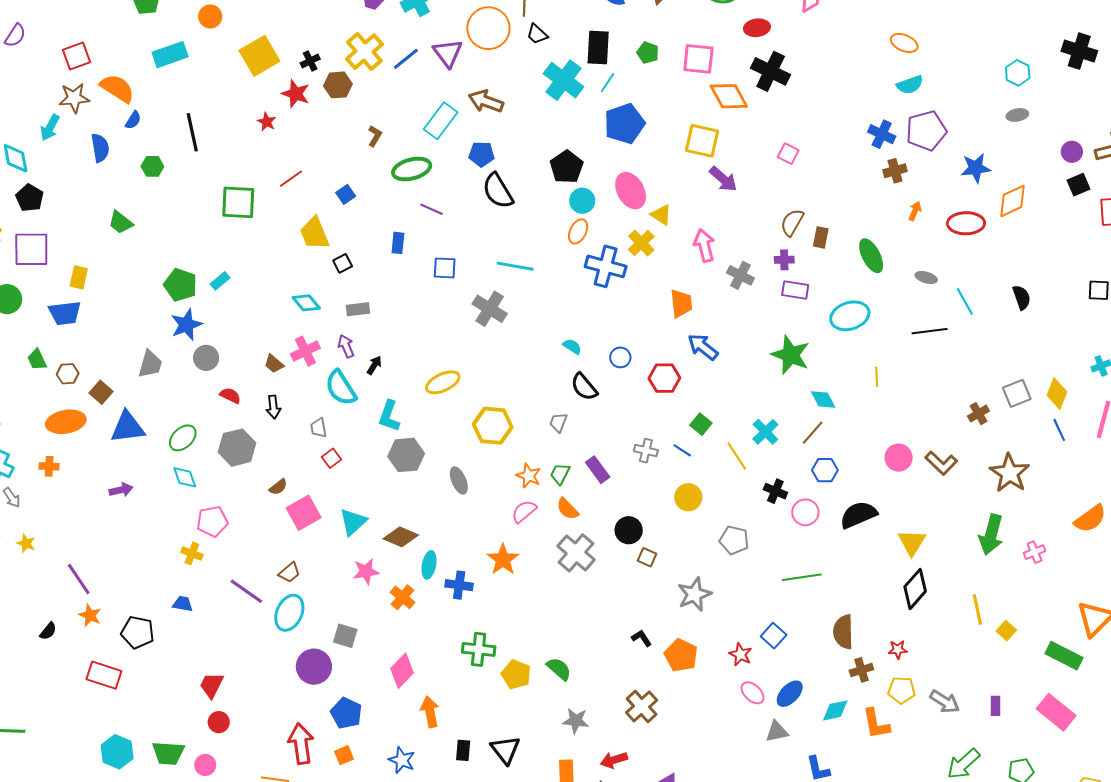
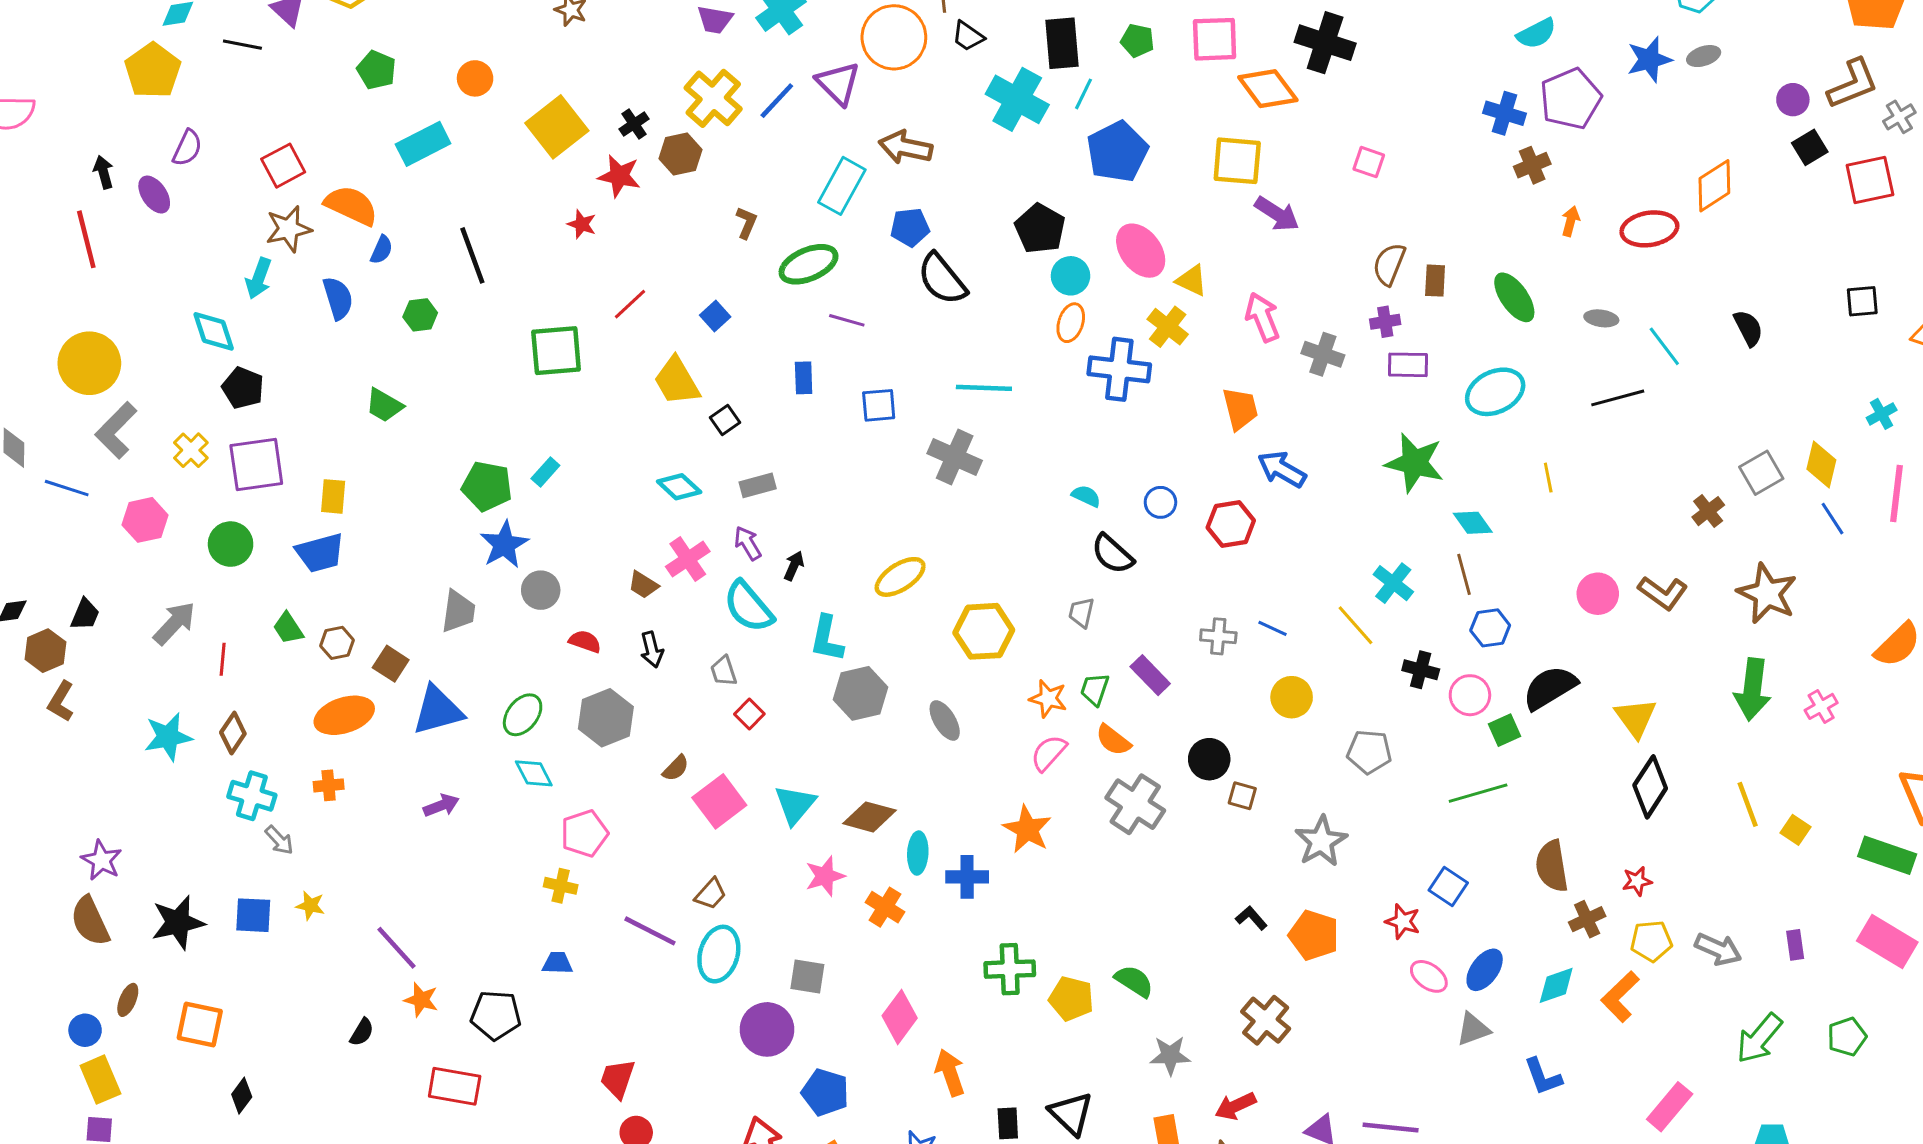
blue star: (976, 168) -> (1649, 60), moved
green square: (701, 424) -> (1505, 730), moved, turned 35
brown line: (813, 433) -> (1464, 574), turned -48
orange L-shape: (876, 724) -> (1620, 997), turned 64

